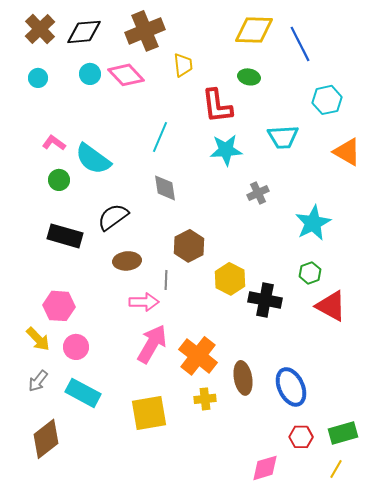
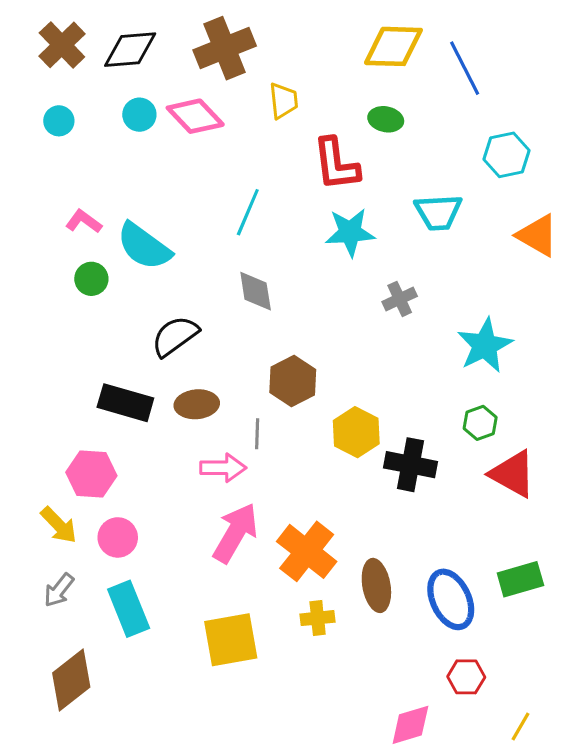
black rectangle: (65, 236) -> (125, 403), moved
cyan rectangle: (83, 393) -> (129, 609), turned 40
green rectangle: (343, 433) -> (520, 579), moved

